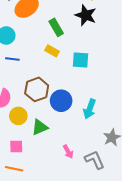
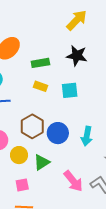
black star: (86, 15) -> (77, 56), moved
green rectangle: (56, 27) -> (40, 63), turned -60
pink arrow: (68, 152) -> (73, 181), size x1.6

